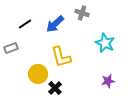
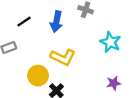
blue arrow: (55, 24) -> (56, 22), turned -36
yellow L-shape: (61, 57) -> (63, 57), turned -50

